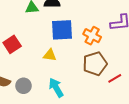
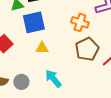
blue square: (62, 30) -> (34, 22), moved

